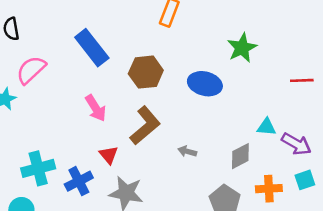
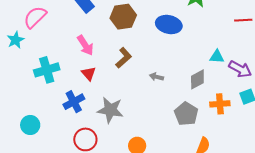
brown L-shape: (145, 125) -> (124, 58), size x0.7
red triangle: (109, 155) -> (89, 74), moved
cyan cross: (38, 168) -> (47, 70), moved

